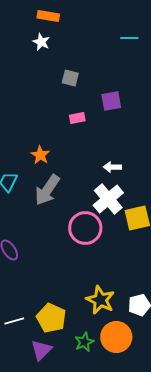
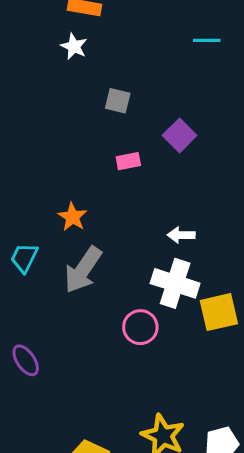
purple square: (111, 101) -> (180, 135), turned -35
white cross: (108, 199) -> (175, 283), turned -32
pink circle: (85, 228) -> (140, 327), size x0.7

